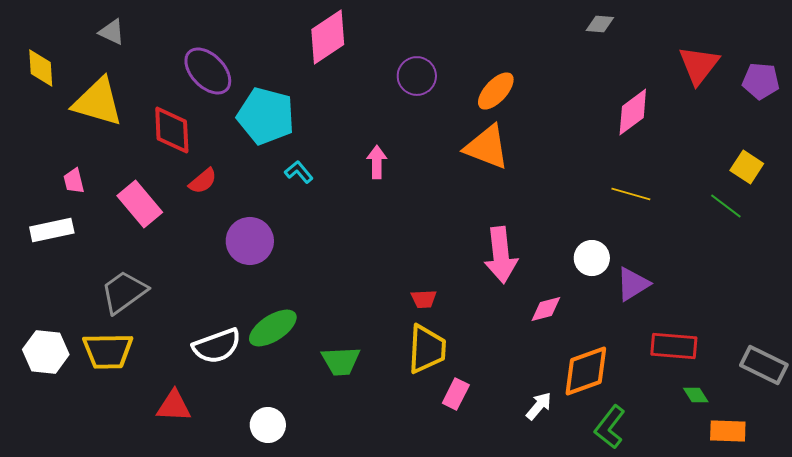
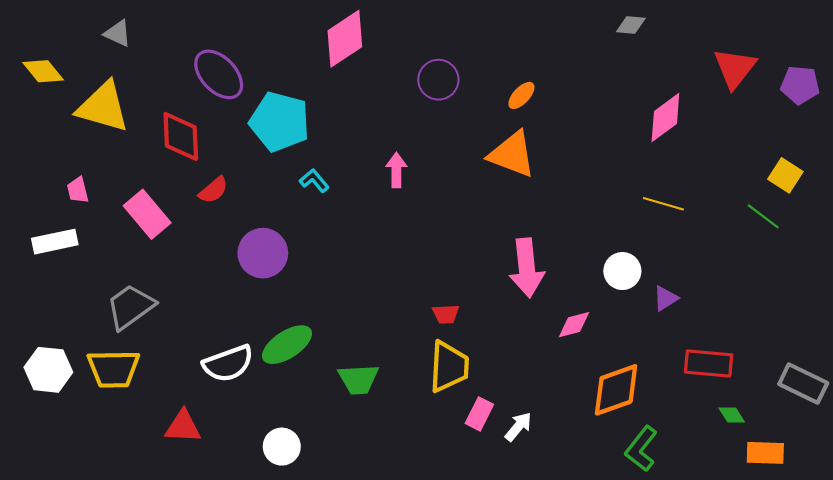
yellow diamond: (41, 68) -> (43, 71), turned -36
orange ellipse: (496, 91) -> (521, 95), size x0.7
purple triangle: (633, 284) -> (665, 298), size x0.7
white arrow: (539, 406) -> (518, 427), moved

